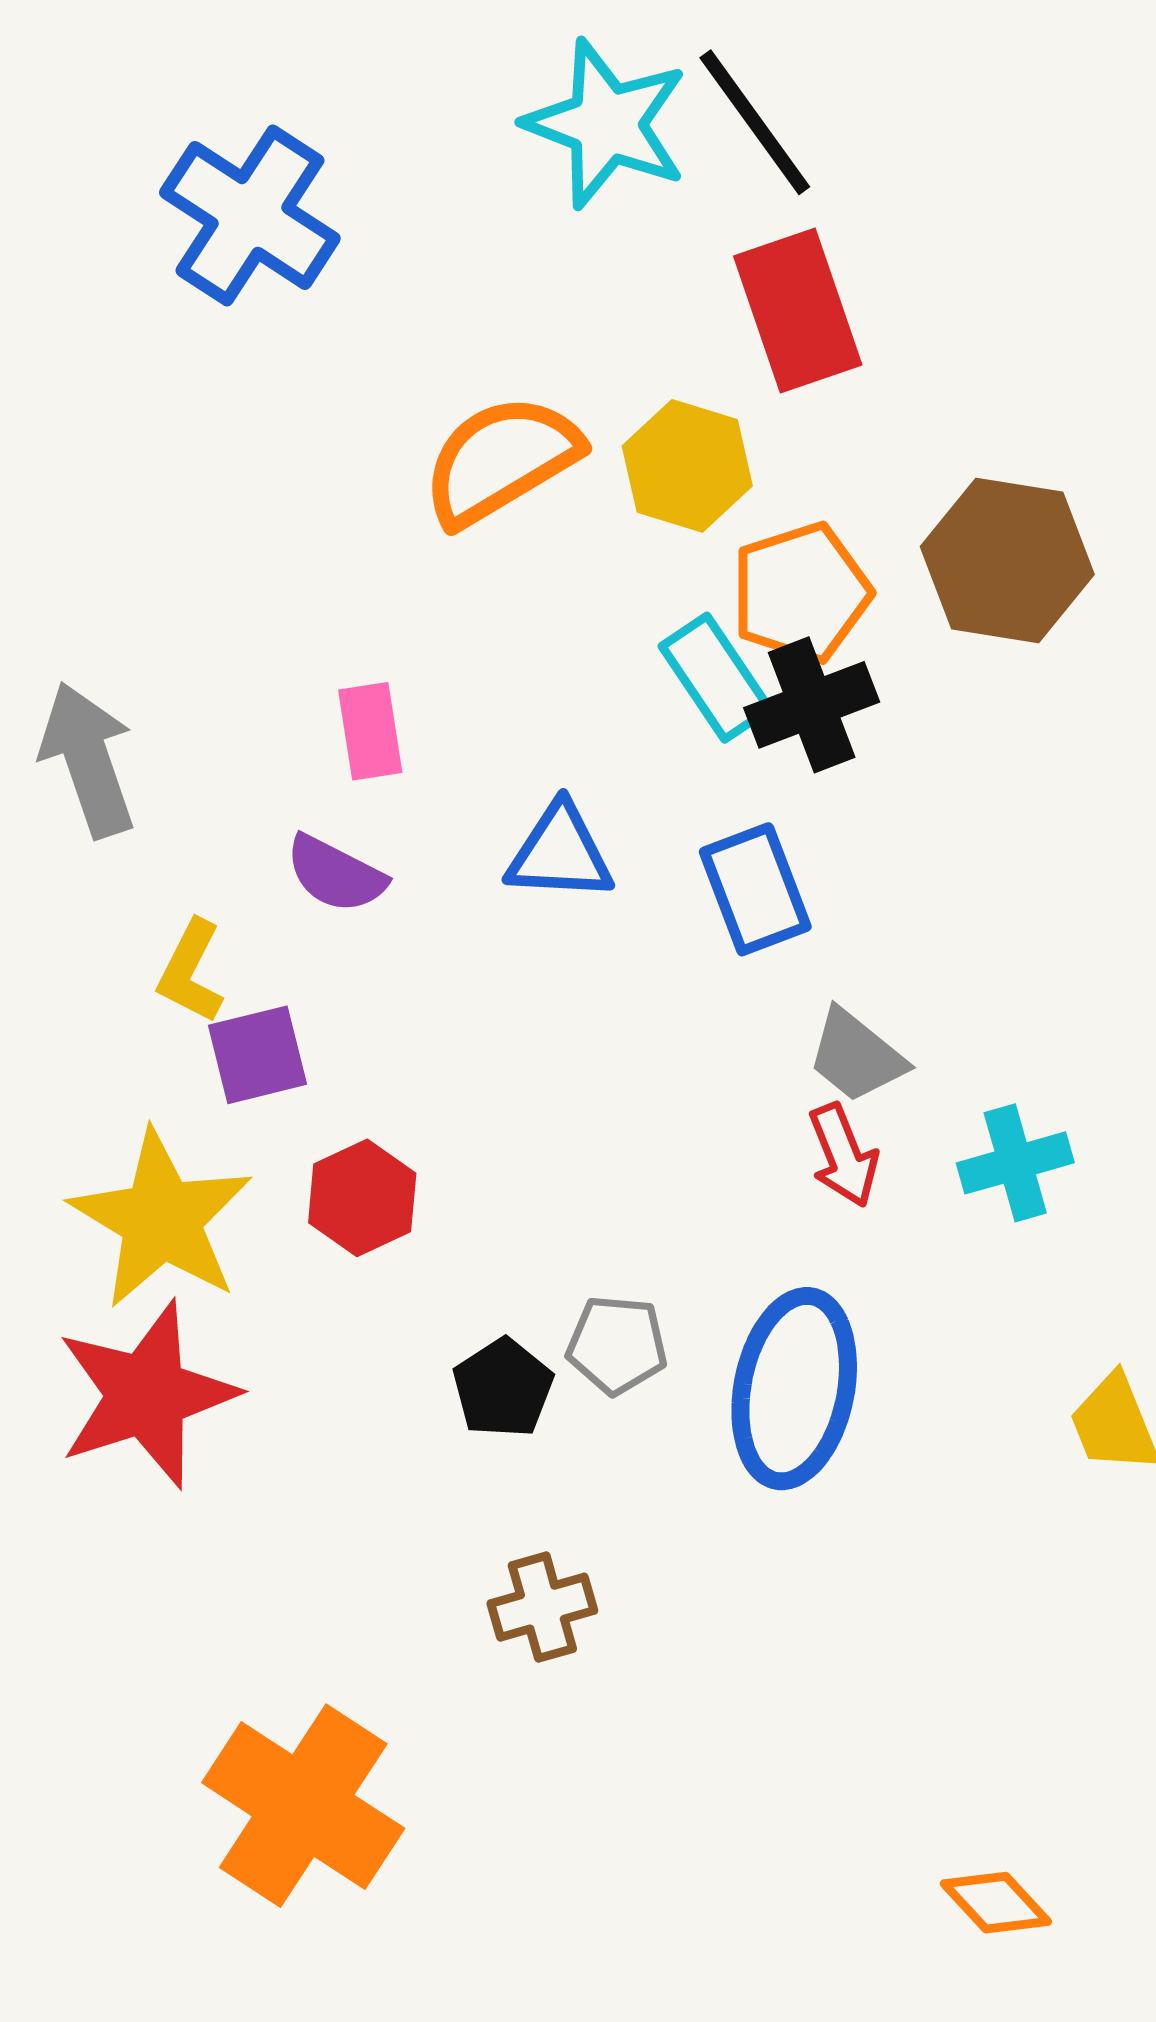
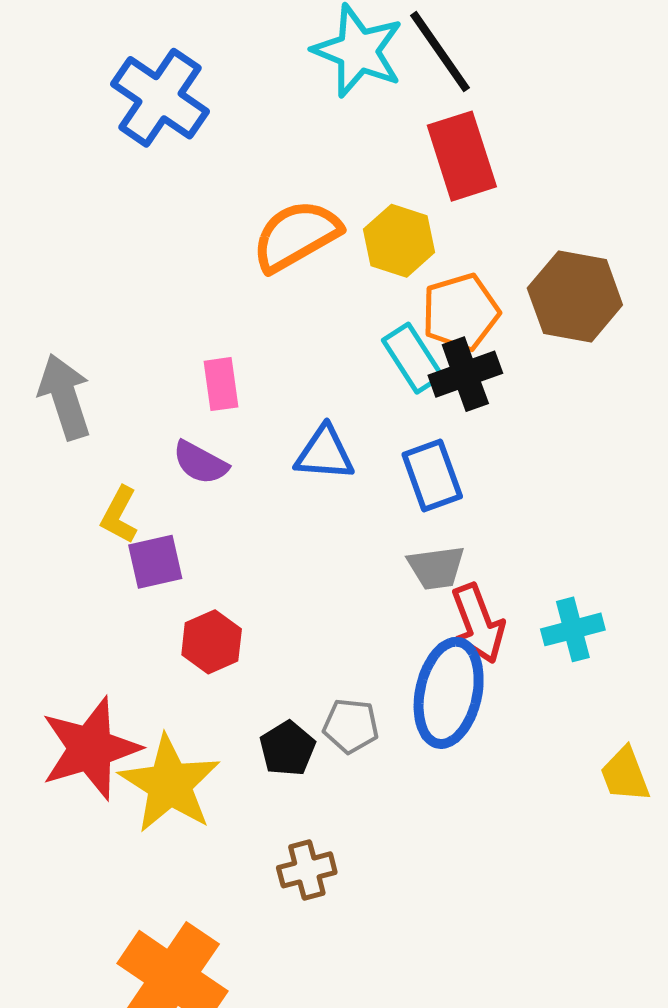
gray trapezoid: (856, 1056) -> (436, 568), moved, turned -48
red arrow: (843, 1155) -> (478, 623), size x1.4
yellow star: (161, 1219) -> (170, 784), moved
blue ellipse: (794, 1389) -> (449, 693), moved

